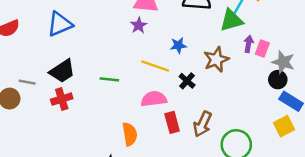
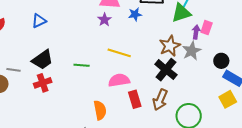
blue triangle: (60, 24) -> (39, 21), size x0.7
blue star: (178, 45) -> (135, 14), moved
pink rectangle: (262, 49) -> (207, 28), moved
gray star: (283, 62) -> (192, 51), moved, turned 30
black cross: (187, 81) -> (166, 70), moved, size x1.6

